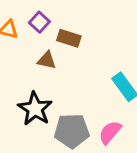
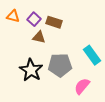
purple square: (39, 22) -> (34, 19), moved
gray pentagon: (72, 131) -> (60, 65), moved

